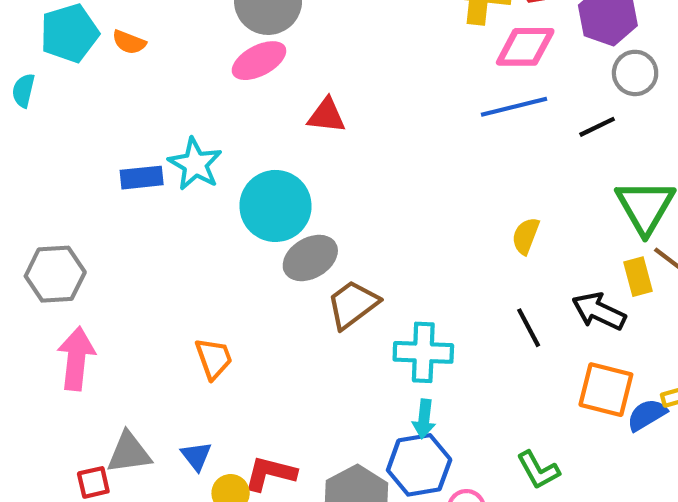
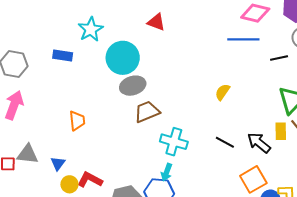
blue rectangle: (142, 178) -> (63, 55), moved
yellow semicircle: (526, 236) -> (222, 92), moved
black line: (529, 328) -> (225, 142), turned -48
orange square: (606, 390) -> (253, 179), turned 32

